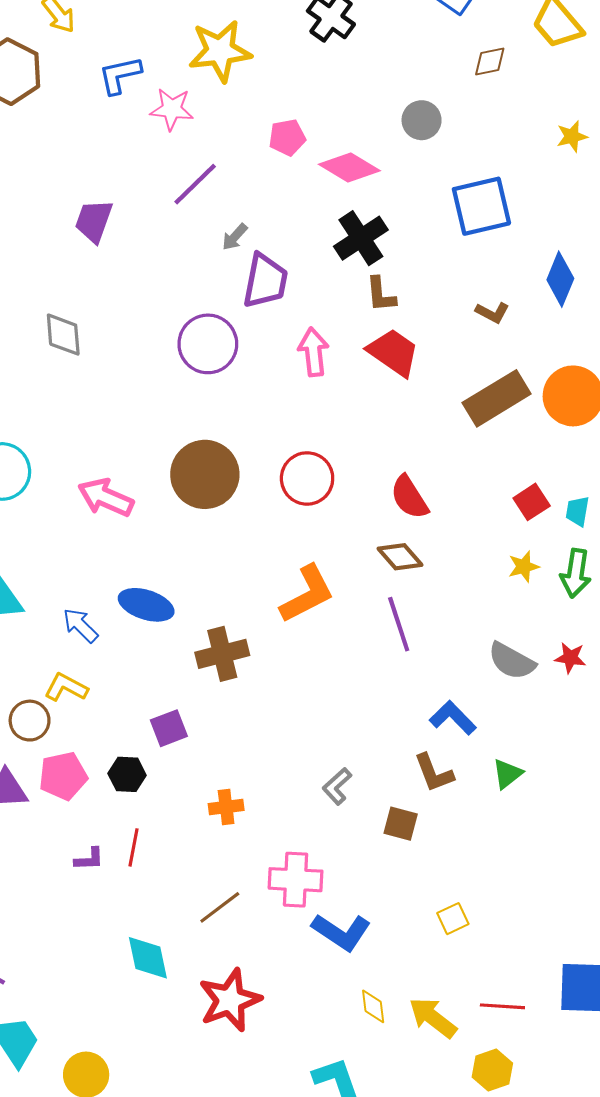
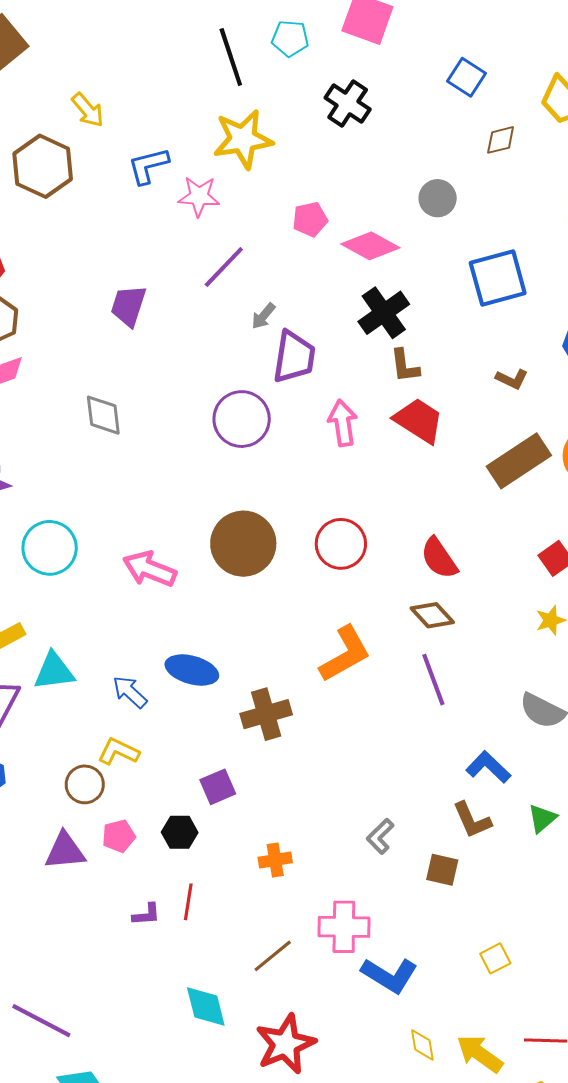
pink pentagon: (63, 776) -> (119, 836), size x0.7

